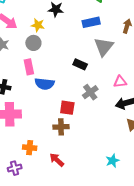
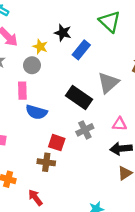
blue rectangle: (91, 22) -> (81, 50), moved, turned -48
black rectangle: (80, 64) -> (79, 98), size x1.6

